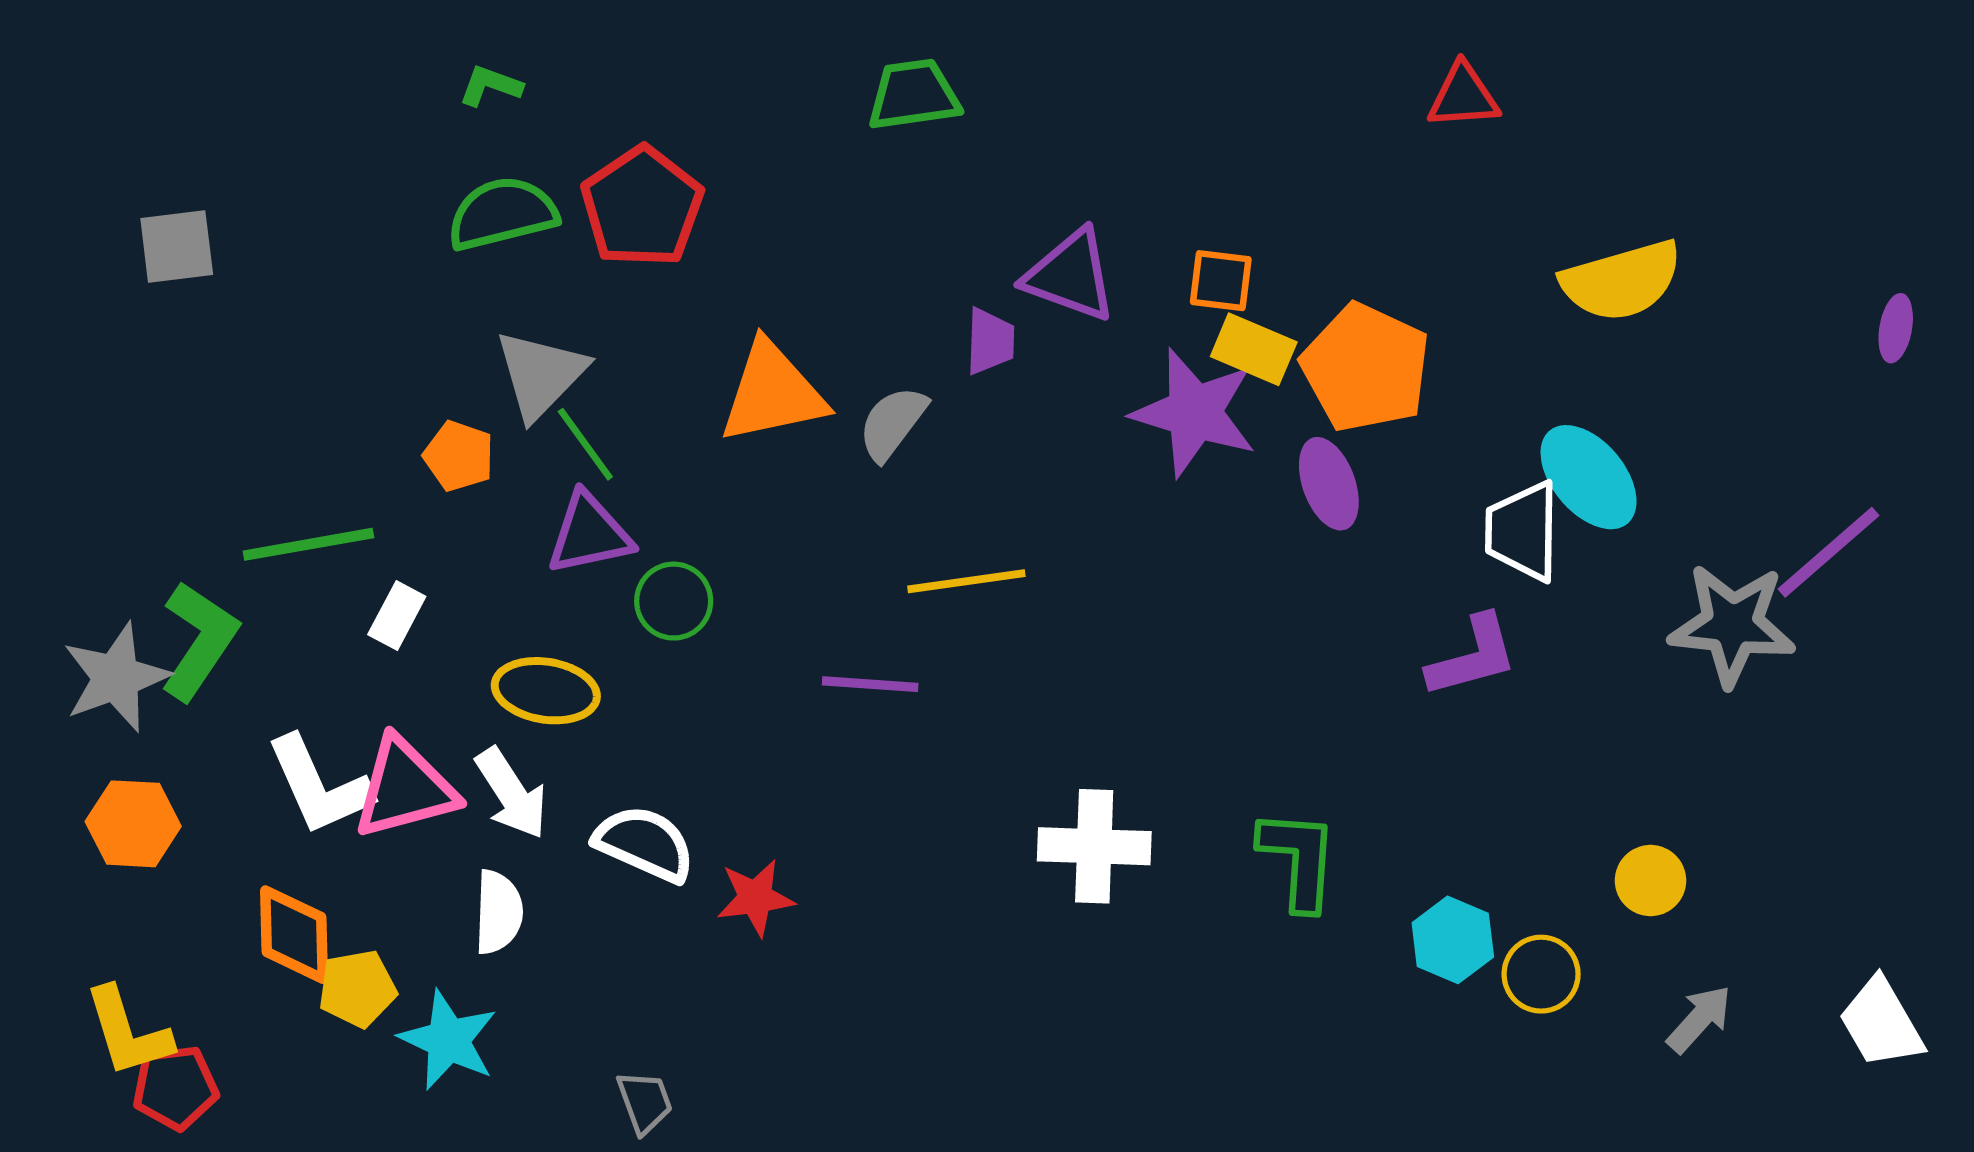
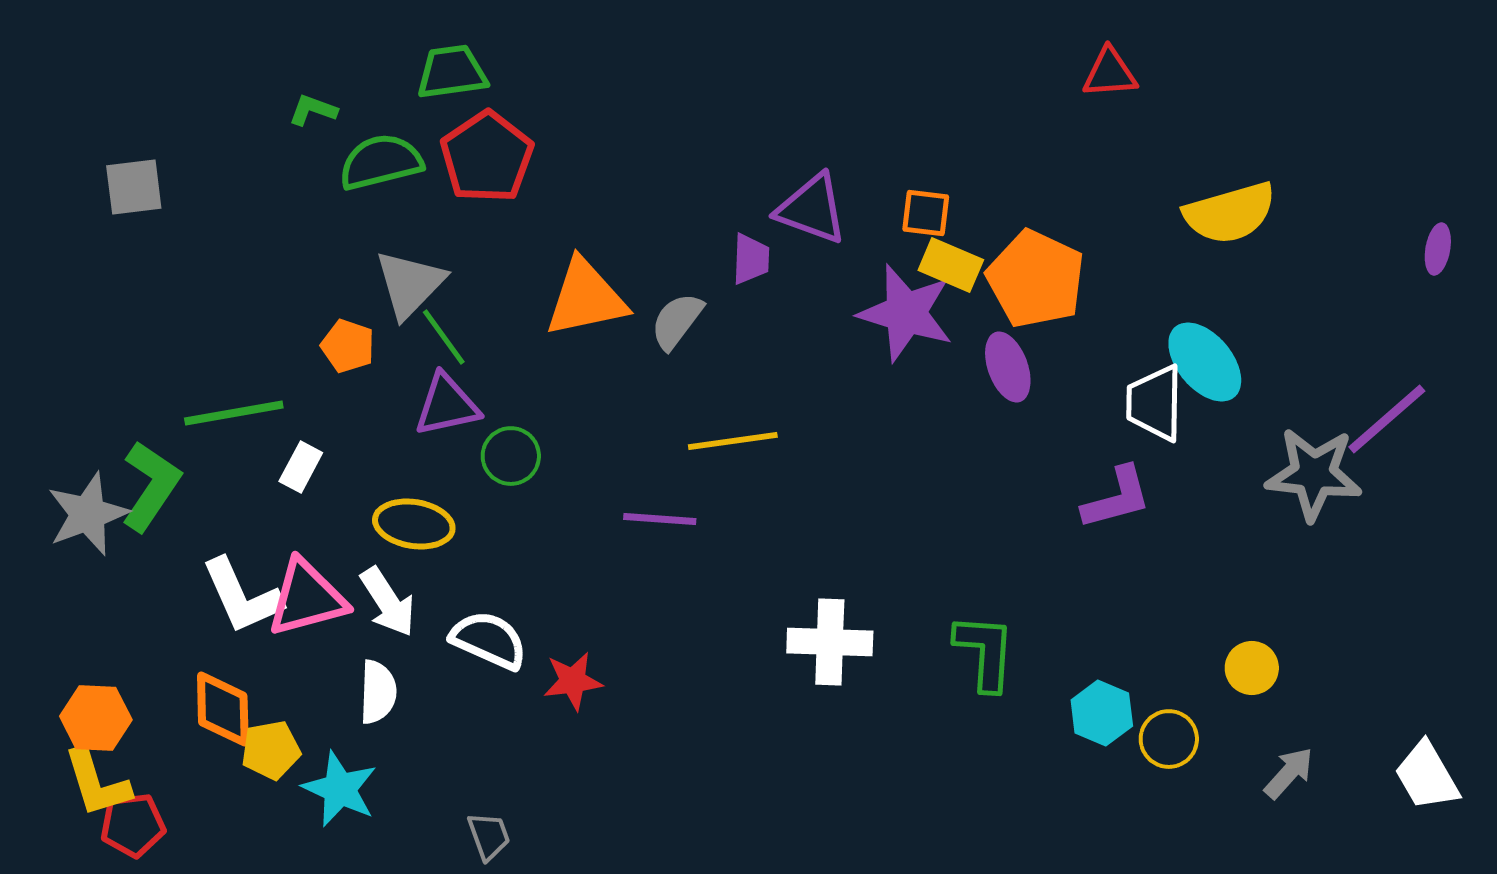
green L-shape: (490, 86) -> (313, 110), moved
green trapezoid: (914, 95) -> (452, 72), moved
orange hexagon: (133, 824) -> (96, 718), moved

